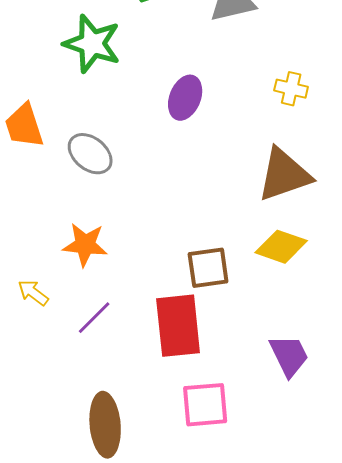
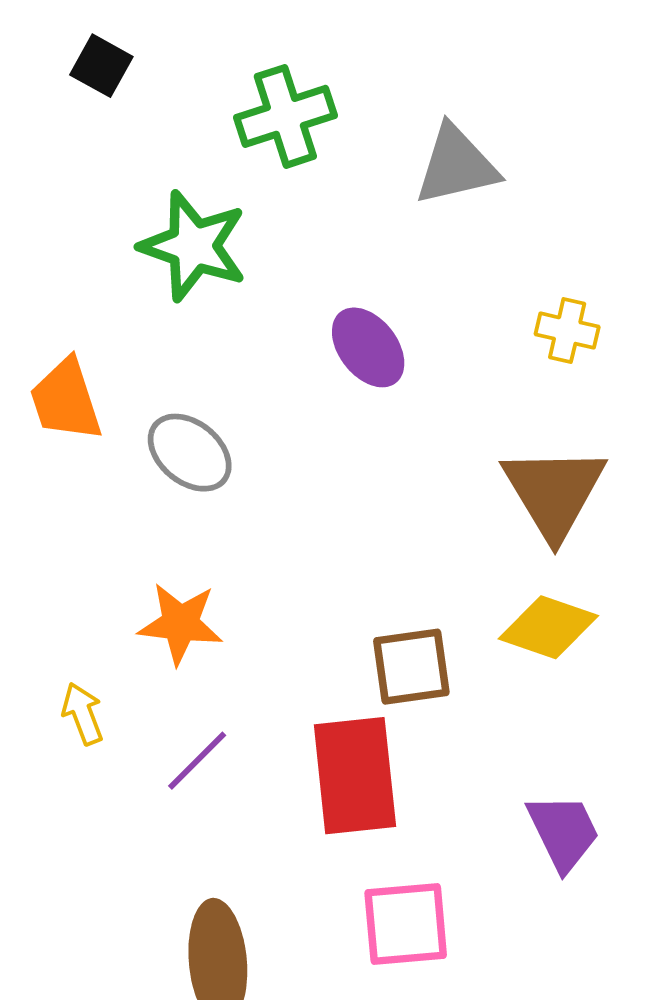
purple ellipse: (185, 98) -> (368, 347), turned -60
brown triangle: (284, 175) -> (554, 492), turned -42
yellow arrow: (33, 293) -> (83, 714), turned 32

